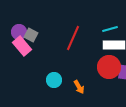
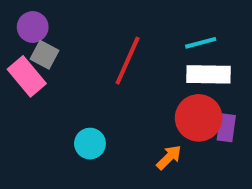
purple circle: (19, 32) -> (33, 27), moved
orange arrow: (79, 87) -> (169, 157), moved, turned -104

